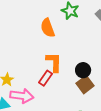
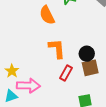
red rectangle: (46, 78) -> (66, 73), moved
brown square: (85, 85) -> (90, 68), turned 30

